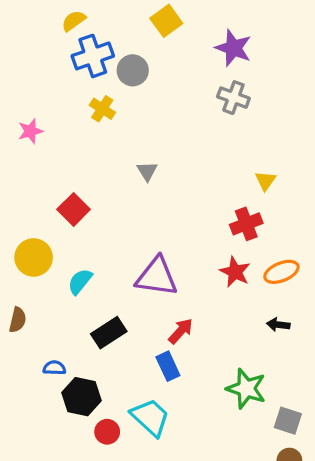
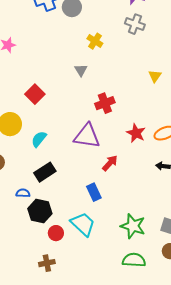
yellow cross: (102, 109) -> (95, 41), moved
red cross: (246, 224) -> (105, 103), moved
red arrow: (181, 331) -> (110, 163), moved
black rectangle: (109, 333) -> (45, 172), moved
green star: (246, 389) -> (133, 226), moved

